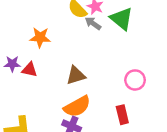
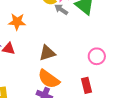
orange semicircle: (77, 106) -> (49, 79), turned 65

